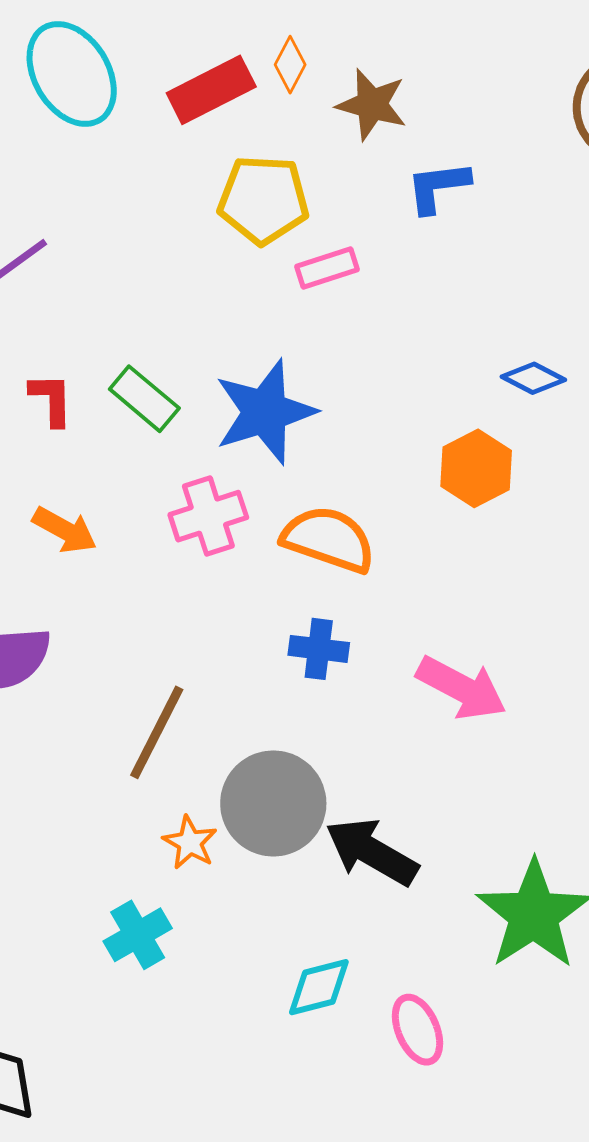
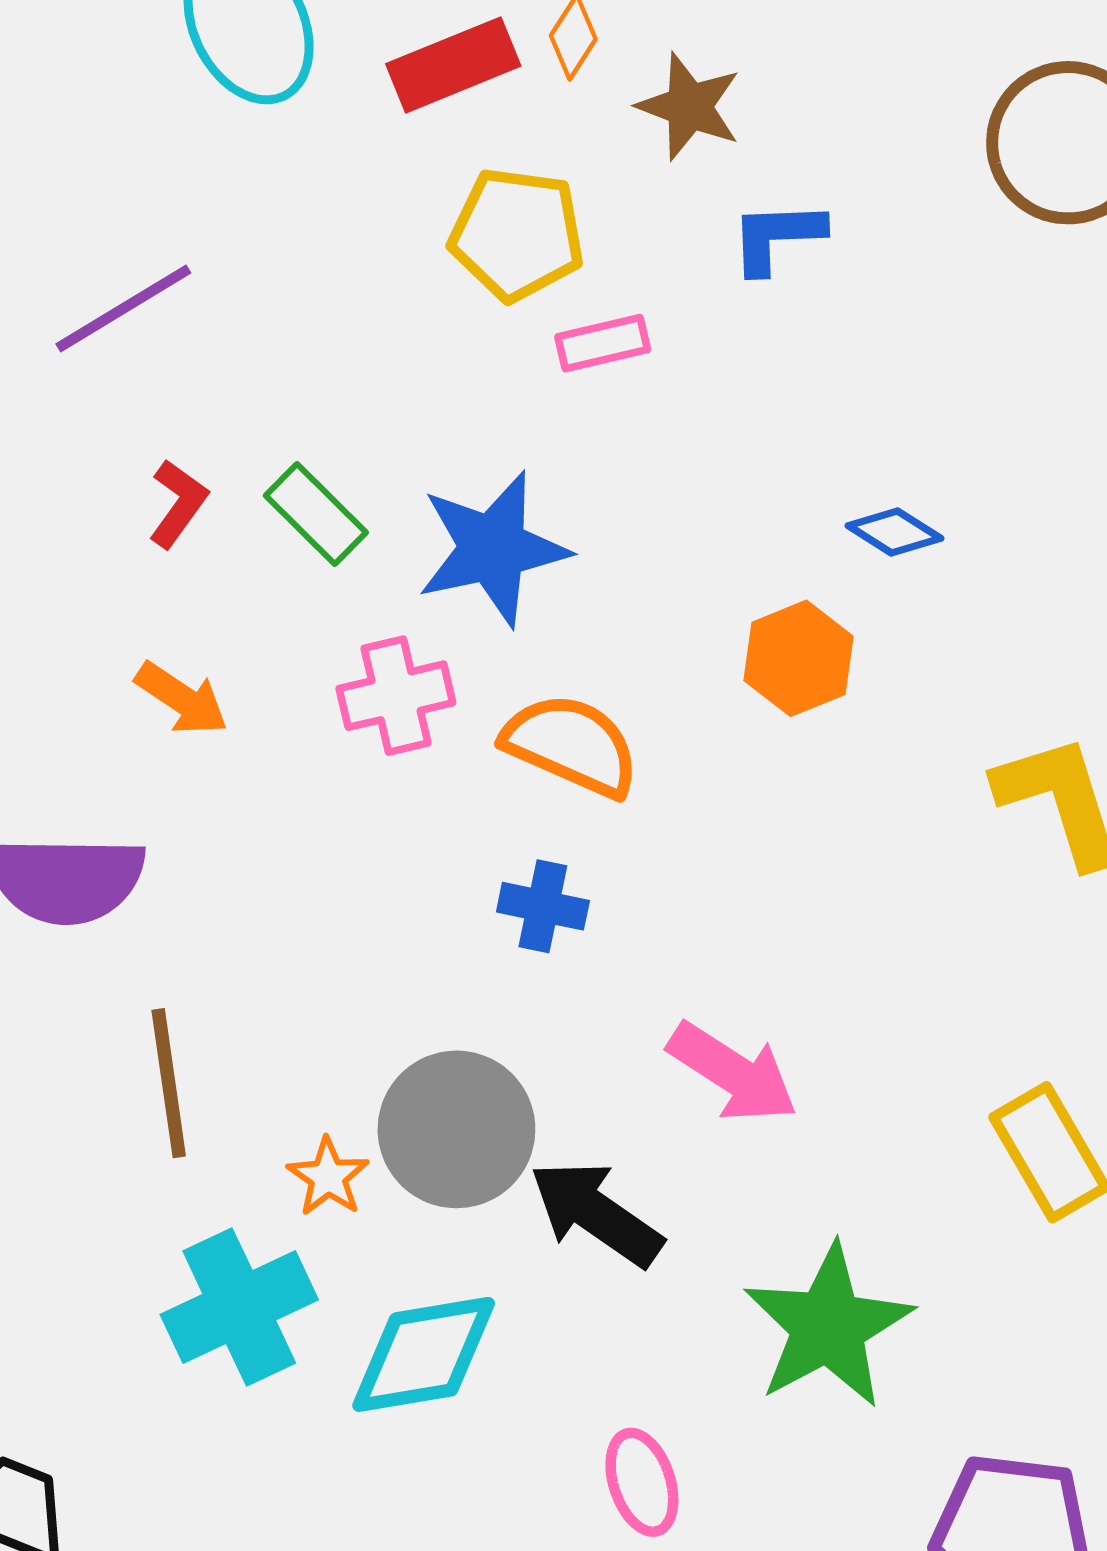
red L-shape: (51, 399) -> (178, 504), turned 32
pink arrow: (461, 688) -> (733, 1073), moved
brown line: (157, 732) -> (169, 1083), moved, turned -40
cyan cross: (138, 935) -> (239, 1307), size x1.5
cyan diamond: (319, 987) -> (424, 1354), moved, size x1.5

